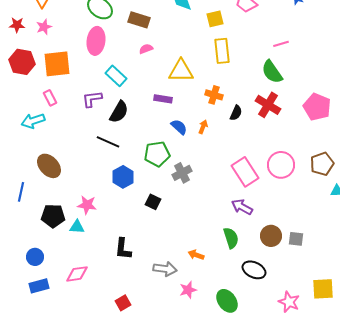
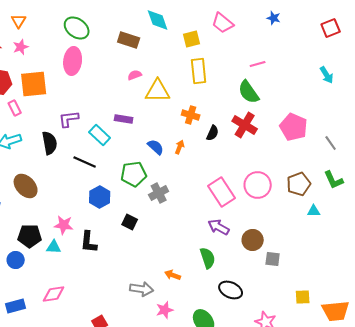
brown rectangle: (139, 20) -> (129, 40), moved
pink semicircle: (146, 49) -> (135, 75), moved
cyan rectangle: (116, 76) -> (100, 135), moved
pink rectangle: (50, 98) -> (15, 108), moved
purple rectangle: (163, 99) -> (124, 119), moved
black semicircle: (119, 112) -> (50, 143), moved, turned -40
brown circle: (271, 236) -> (253, 240), moved
black L-shape: (123, 249) -> (89, 242), moved
blue circle: (35, 257) -> (16, 260), moved
yellow square: (323, 289) -> (303, 297), moved, size x0.7

